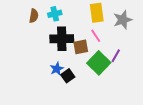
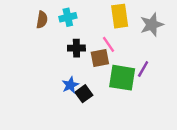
pink line: (96, 36) -> (109, 44), moved
black cross: (62, 39) -> (76, 48), size x0.6
green square: (99, 63) -> (122, 78), turned -35

